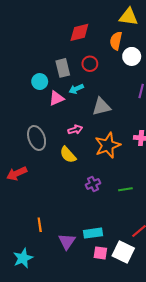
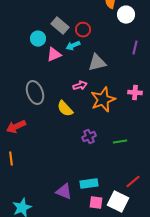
red circle: (90, 64) -> (83, 30), moved
gray rectangle: (63, 68) -> (60, 26), turned -36
pink arrow: (75, 130) -> (80, 86), moved
orange line: (40, 225) -> (11, 159), moved
purple triangle: (67, 241) -> (64, 192), turned -42

